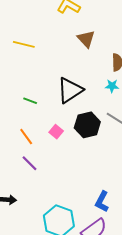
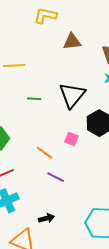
brown triangle: (86, 39) -> (72, 41), turned -36
green line: (30, 101) -> (34, 99), moved

